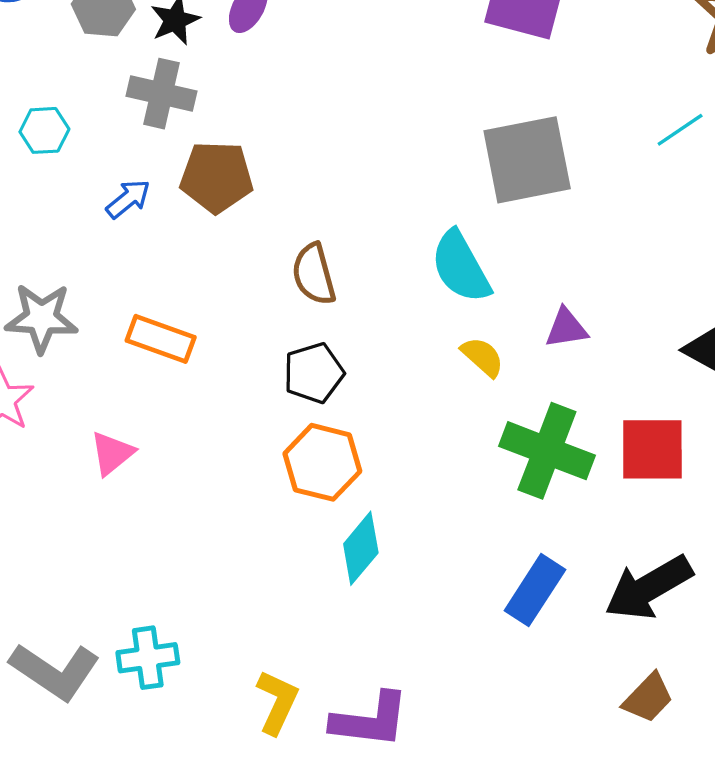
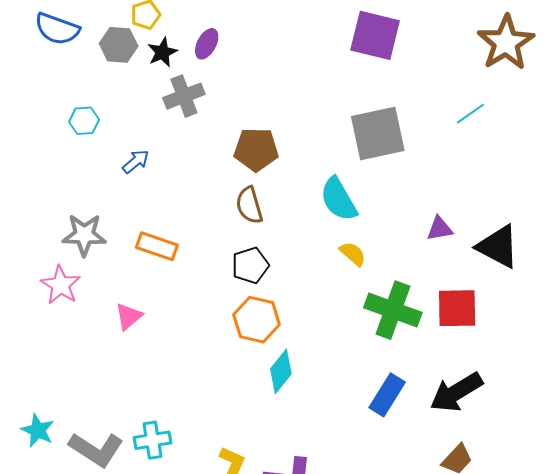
gray cross: (162, 94) -> (184, 96), moved, turned -33
brown pentagon: (217, 177) -> (256, 149), moved
purple triangle: (566, 328) -> (440, 229), moved

